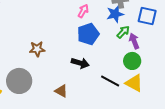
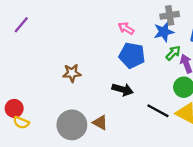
pink arrow: (83, 11) -> (126, 28), turned -88
blue pentagon: (88, 34) -> (132, 55), turned 30
gray circle: (19, 81) -> (72, 125), moved

